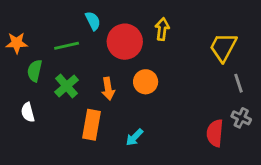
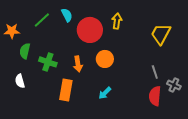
green line: (67, 46) -> (42, 20), moved, turned -30
gray line: (238, 83) -> (155, 72), moved
green cross: (67, 86) -> (48, 62), turned -30
cyan arrow: (134, 137) -> (105, 93), moved

